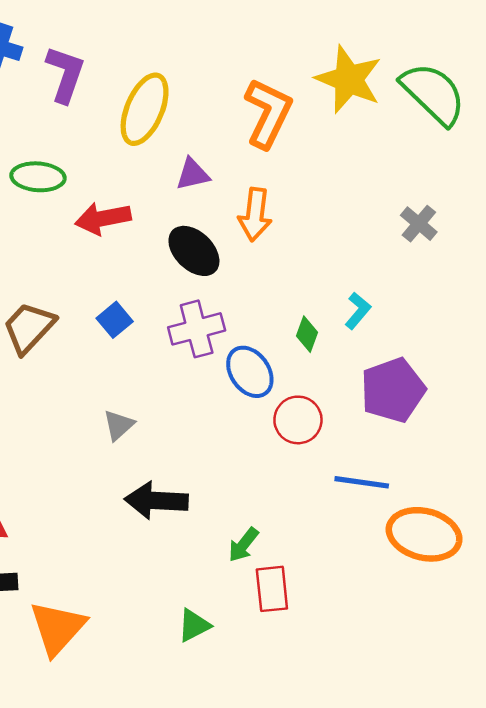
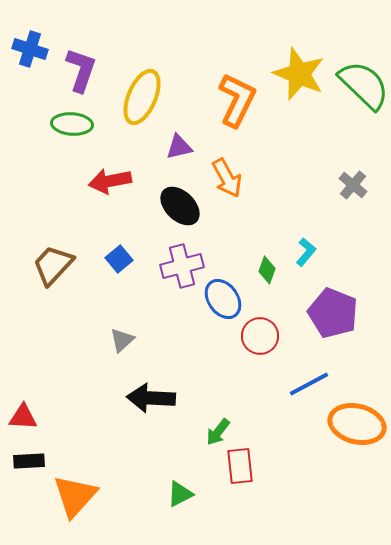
green ellipse: (38, 177) -> (72, 124), moved
orange arrow: (255, 215) -> (227, 178), turned -36
purple pentagon: (393, 390) -> (333, 313), turned -30
blue line: (362, 482) -> (309, 384), turned -36

